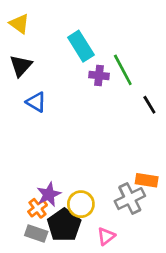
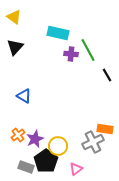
cyan rectangle: (81, 46) -> (58, 33), turned -45
blue triangle: (36, 102) -> (24, 96), moved
orange cross: (38, 208) -> (18, 135), moved

